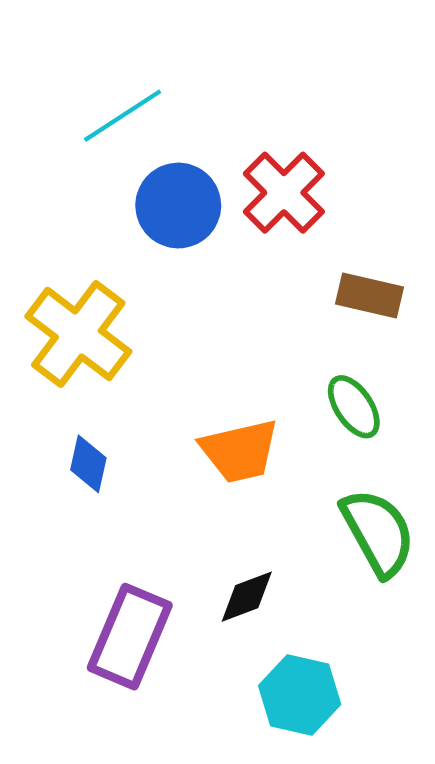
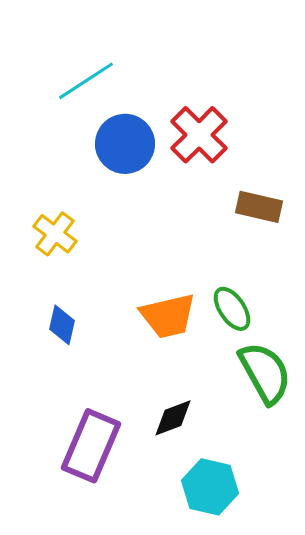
yellow cross: (78, 334) -> (55, 234), size x0.6
green ellipse: (354, 407) -> (232, 309), moved

